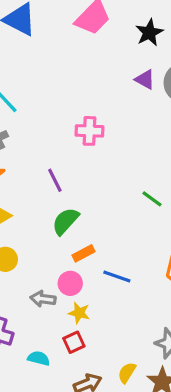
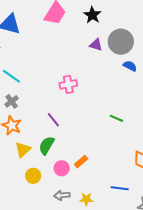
green semicircle: (65, 221) -> (47, 145), moved
blue line: (117, 277) -> (120, 188), moved
pink circle: (70, 283) -> (62, 168), moved

